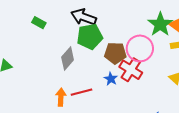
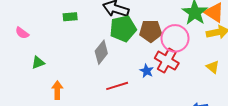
green rectangle: (39, 23) -> (70, 17), turned -32
brown pentagon: (115, 53) -> (151, 31), moved
orange arrow: (61, 97) -> (57, 90), moved

